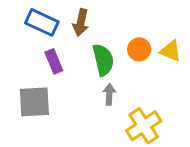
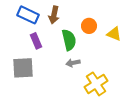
orange circle: (139, 49) -> (89, 26), moved
gray arrow: (109, 94) -> (73, 63), turned -104

